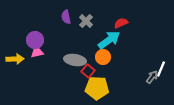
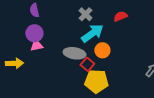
purple semicircle: (66, 17) -> (34, 10), moved
cyan arrow: (109, 40) -> (92, 33), moved
yellow arrow: (15, 59) -> (14, 63), moved

